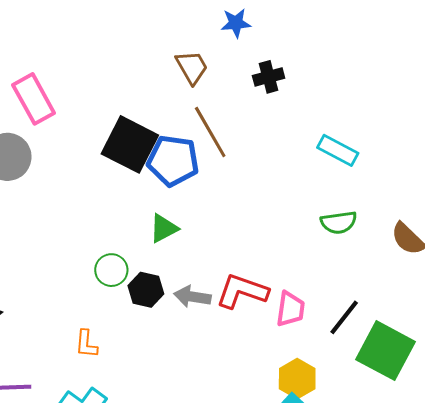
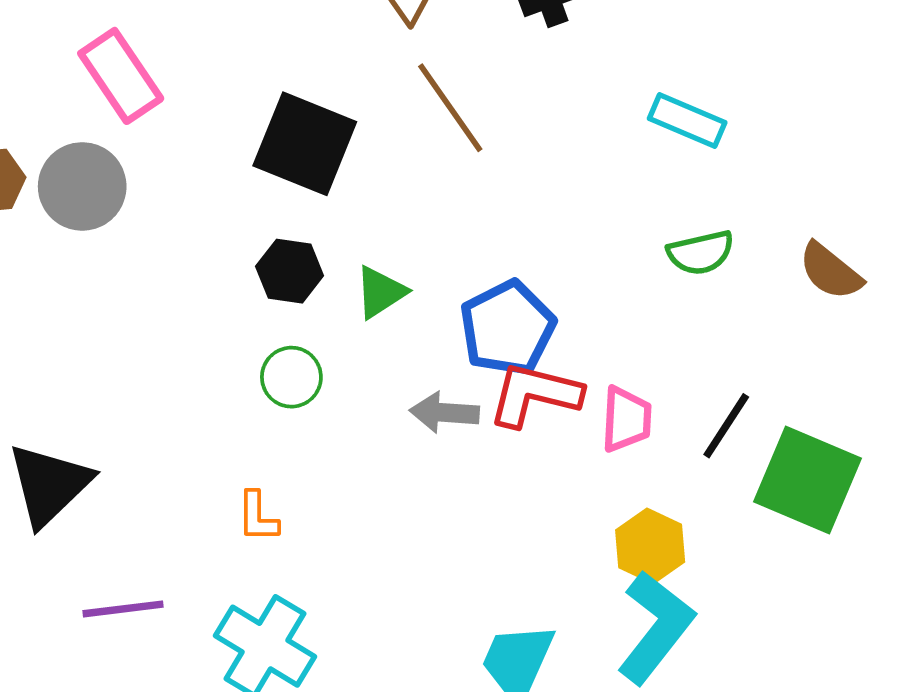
blue pentagon: (173, 161) -> (507, 328), moved, turned -30
black hexagon: (146, 290) -> (290, 271), moved

